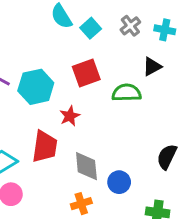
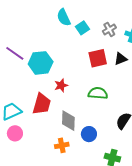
red square: (86, 73) -> (98, 58), moved
green semicircle: (127, 93) -> (98, 93), moved

